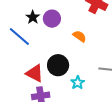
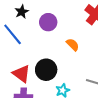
black star: (33, 17) -> (22, 12), moved

